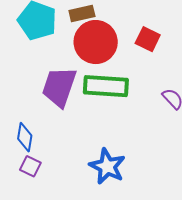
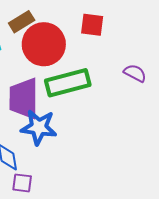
blue star: (107, 166) -> (39, 127), moved

